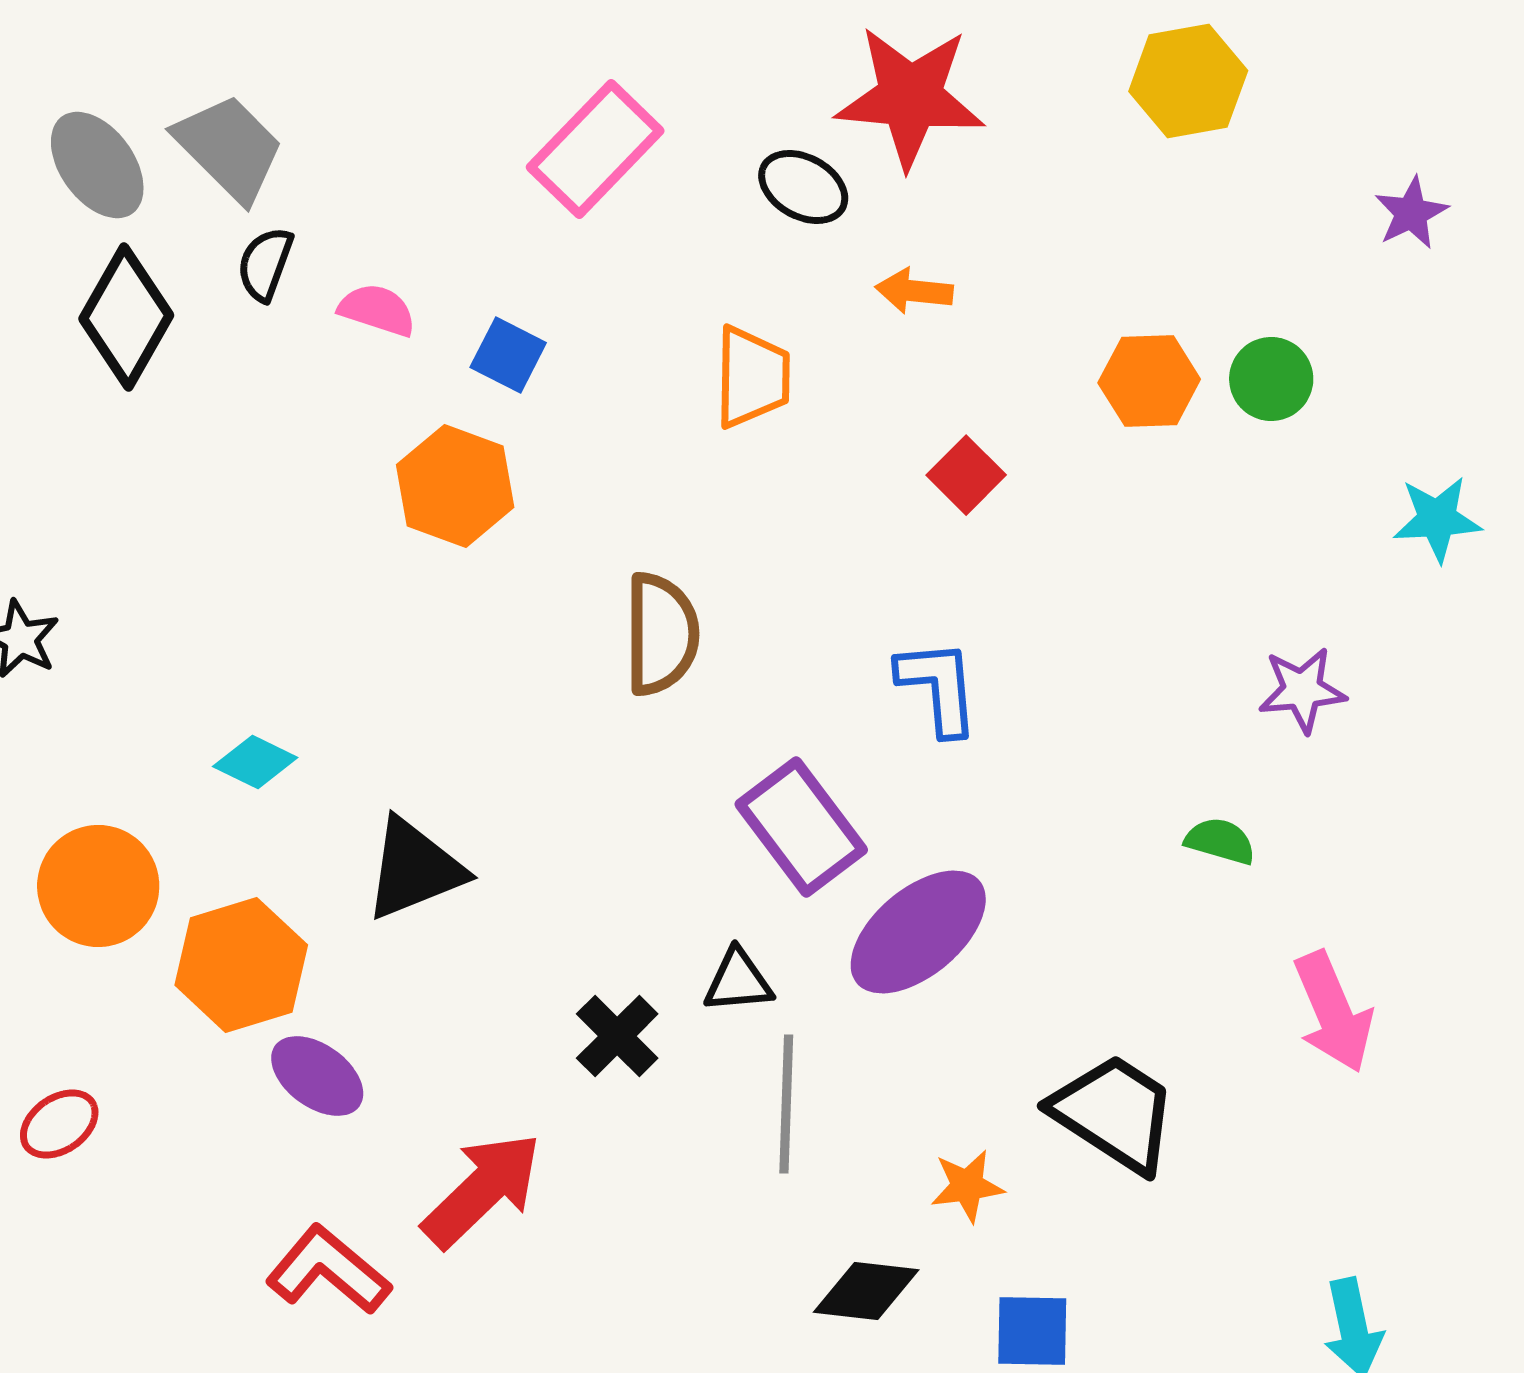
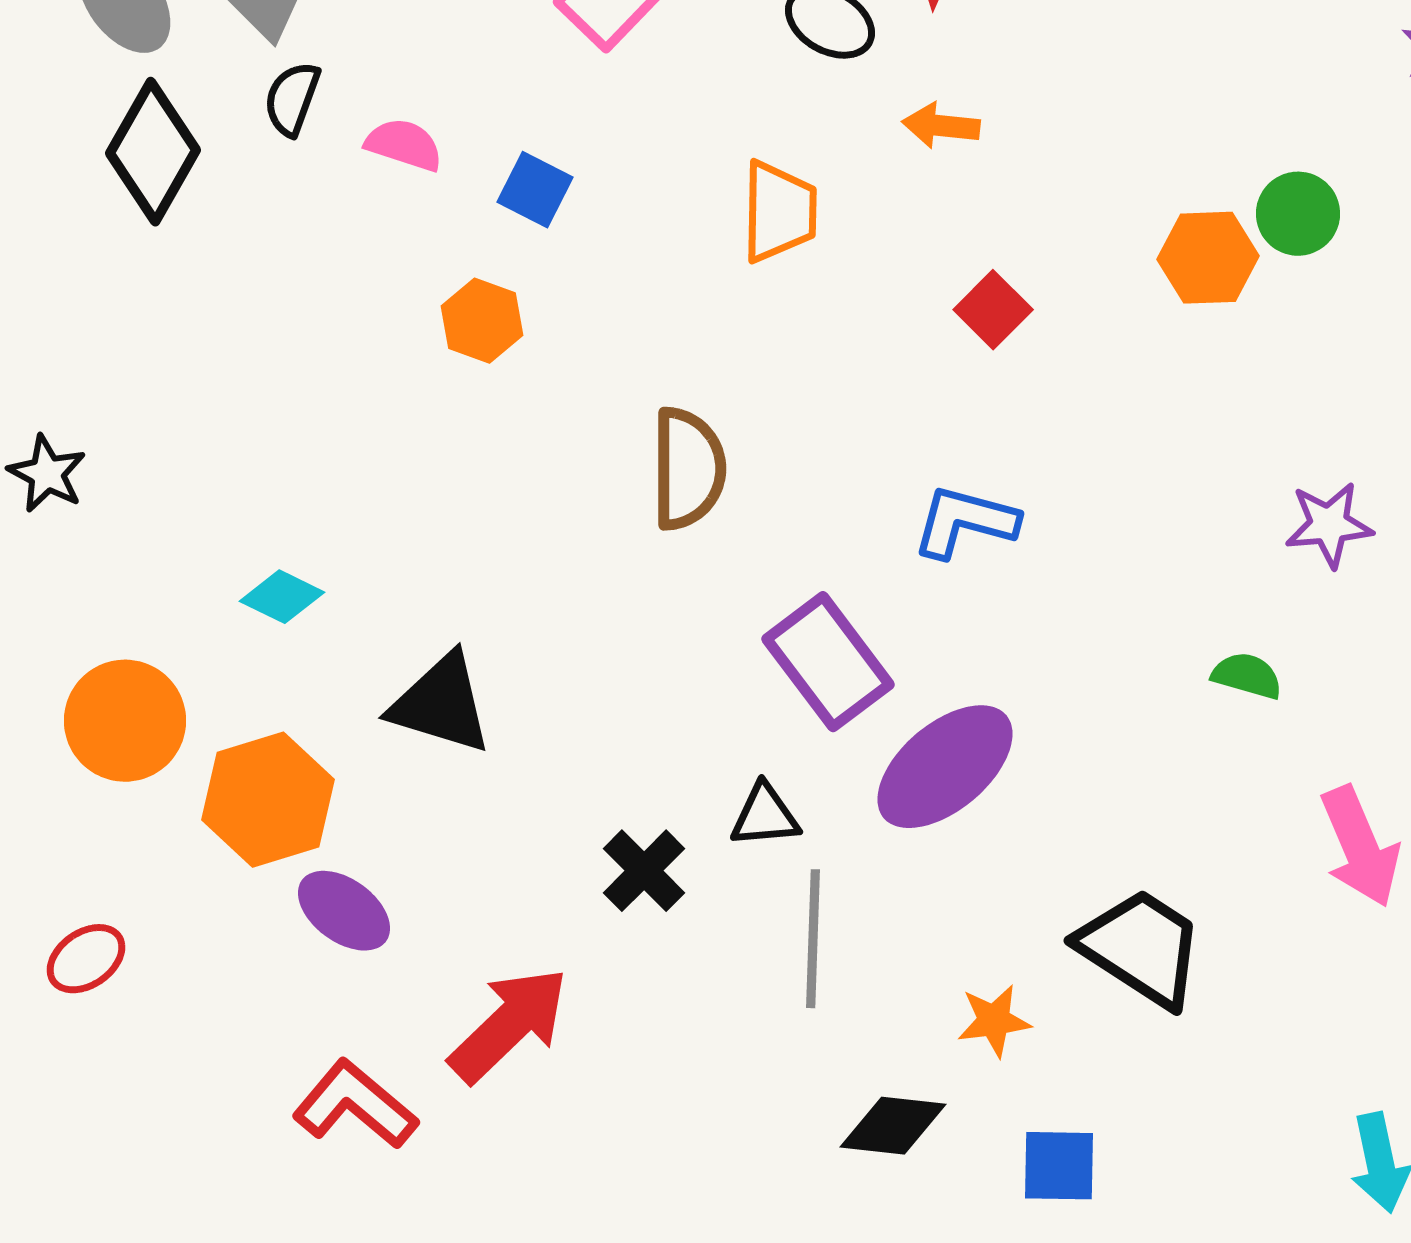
orange hexagon: (1149, 381) -> (1208, 258), moved
orange hexagon: (455, 486) -> (482, 321), size x0.7
blue L-shape: (938, 687) -> (965, 522), turned -70
black triangle: (414, 869) -> (441, 704), turned 39

